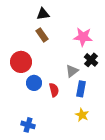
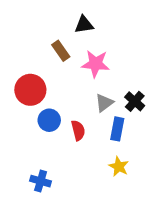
black triangle: (43, 14) -> (84, 25), moved
pink star: (83, 37) -> (96, 64), moved
black cross: (91, 60) -> (135, 101), moved

